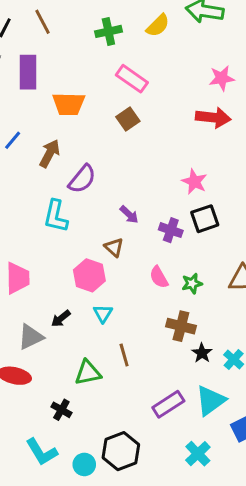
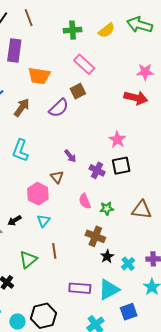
purple semicircle: (82, 179) -> (59, 108), moved
green triangle: (88, 373) -> (28, 260), turned -36
purple rectangle: (168, 404) -> (80, 288), turned 30

